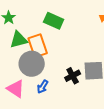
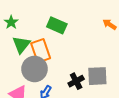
green triangle: (19, 40) -> (21, 45), turned -36

